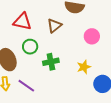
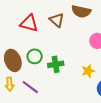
brown triangle: (54, 26) -> (57, 20), moved, turned -42
green circle: (30, 47) -> (35, 56), moved

